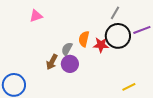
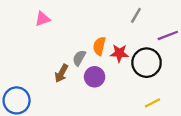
black circle: (118, 36) -> (147, 63), moved
purple circle: (70, 64) -> (95, 77), moved

